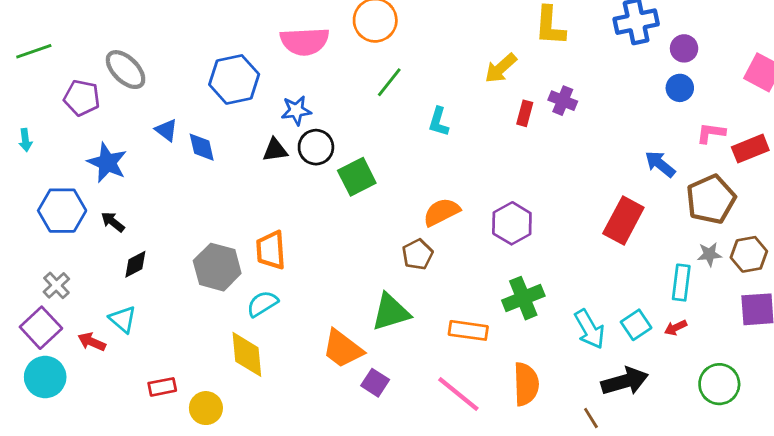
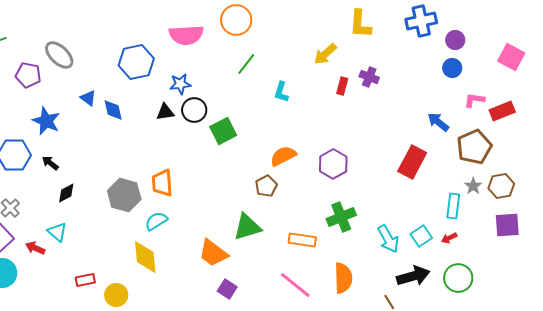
gray star: (709, 254) -> (473, 186), turned -30
purple square: (375, 383) -> (227, 289), moved
green circle: (719, 384) -> (458, 278), moved

